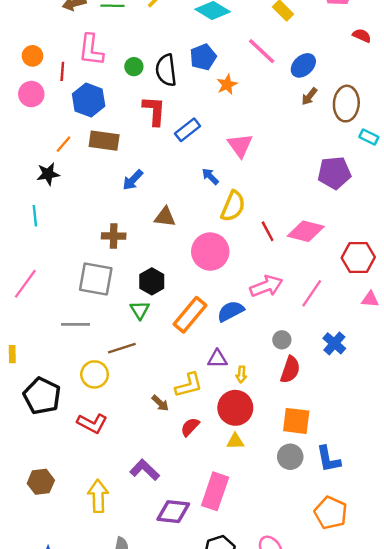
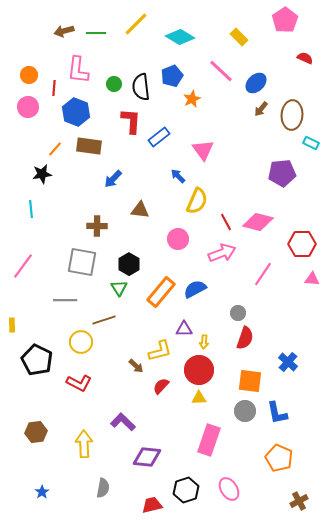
pink circle: (210, 252) -> (178, 239), size x0.7
pink arrow: (266, 286) -> (222, 253), moved
blue cross: (334, 343) -> (288, 362), moved
pink rectangle: (215, 491) -> (209, 440), moved

